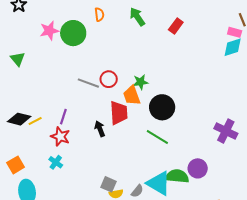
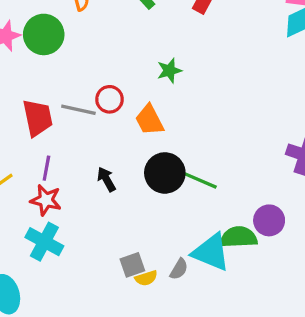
green star: (141, 82) -> (169, 71), moved
black circle: (162, 107) -> (165, 173), moved
red trapezoid: (119, 113) -> (38, 118), moved
cyan cross: (56, 162) -> (44, 242), size x1.6
gray square: (109, 184) -> (132, 265), turned -35

